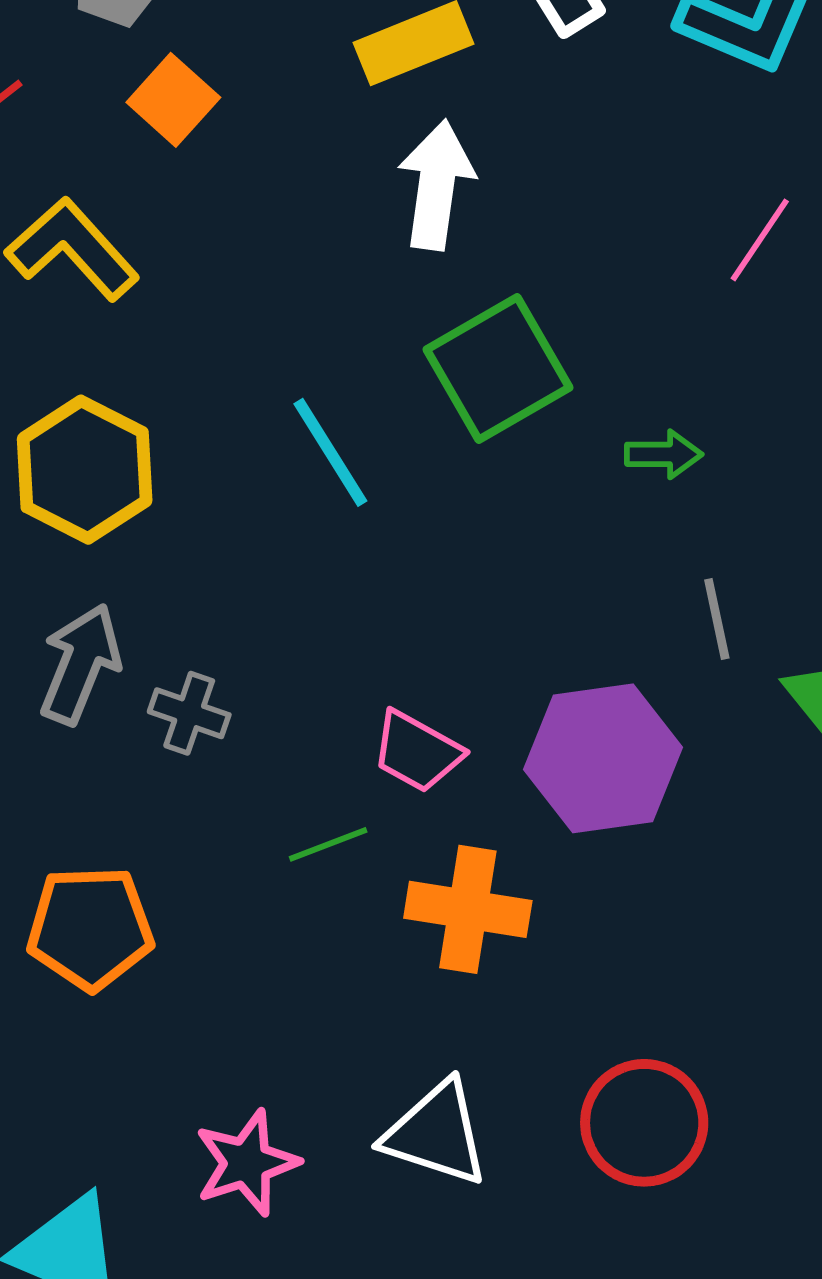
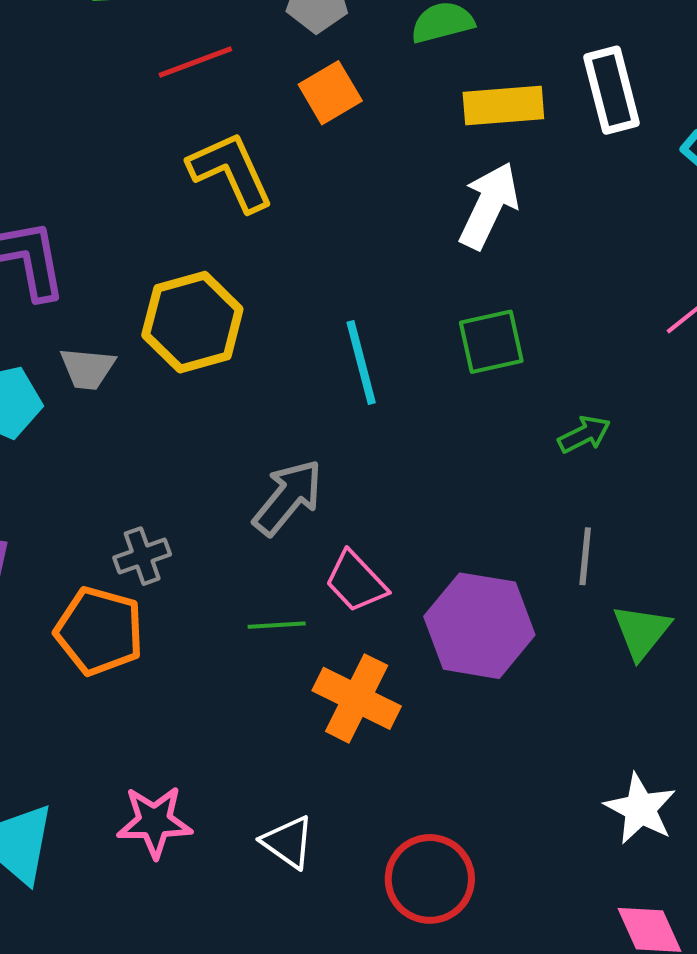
green square: (498, 369) -> (491, 342), size x0.7
green arrow: (664, 454) -> (584, 434), turned -44
gray arrow: (80, 664) -> (288, 497), moved
gray cross: (189, 713) -> (142, 556), moved, turned 34
white triangle: (436, 1133) -> (288, 842), size x0.7

